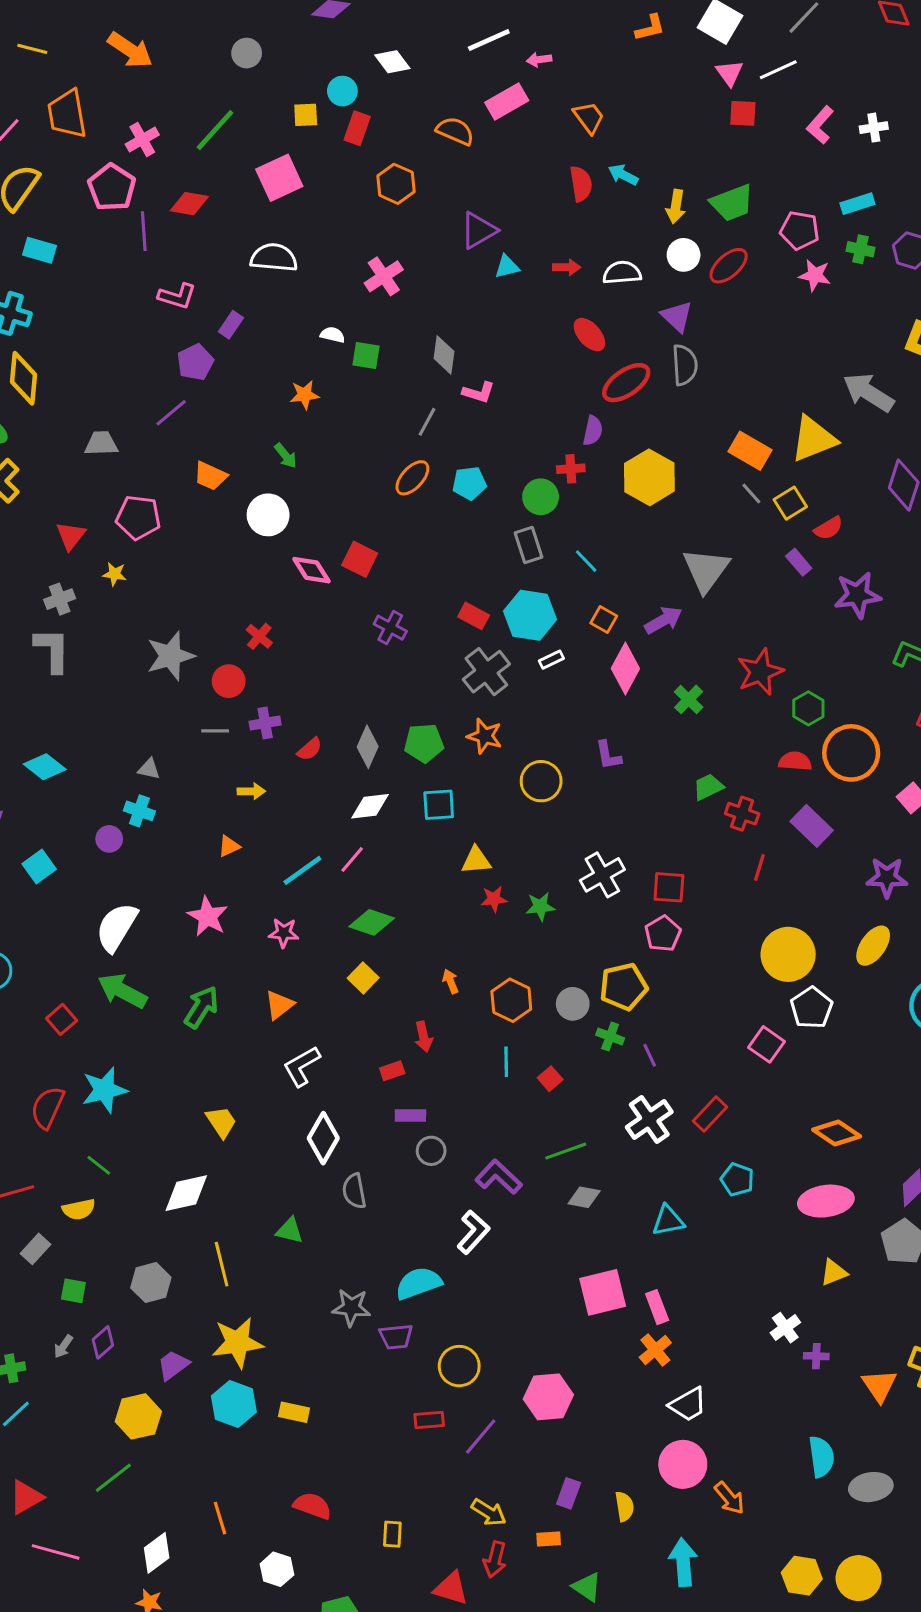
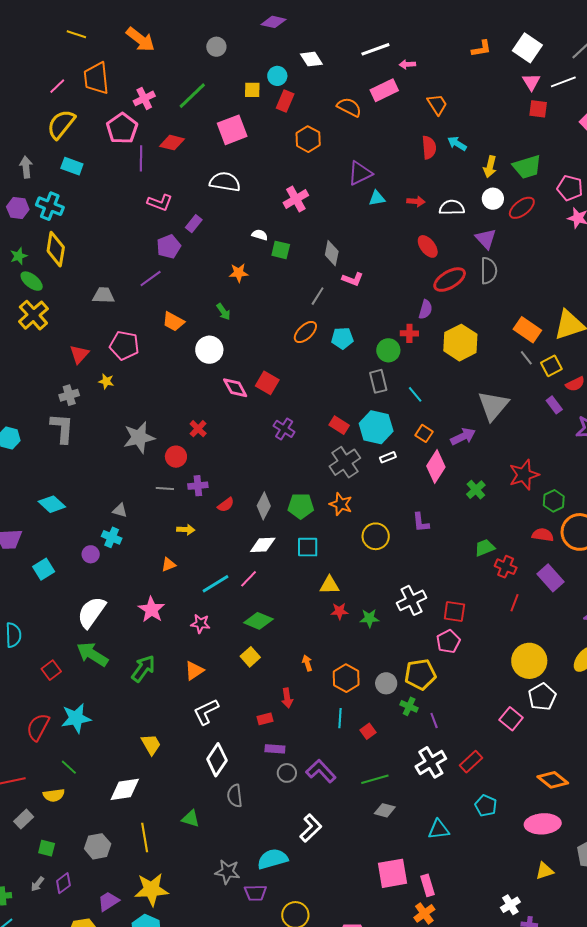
purple L-shape: (499, 1177) -> (321, 771), moved

